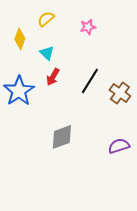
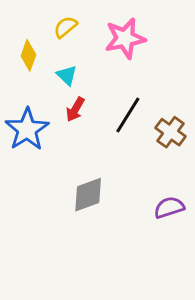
pink star: (88, 27) -> (125, 38), size x1.8

